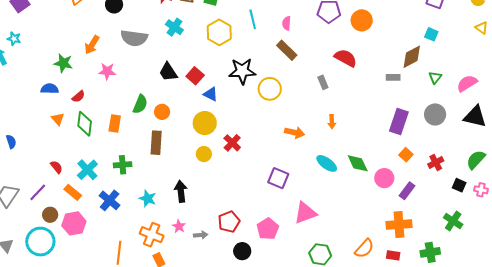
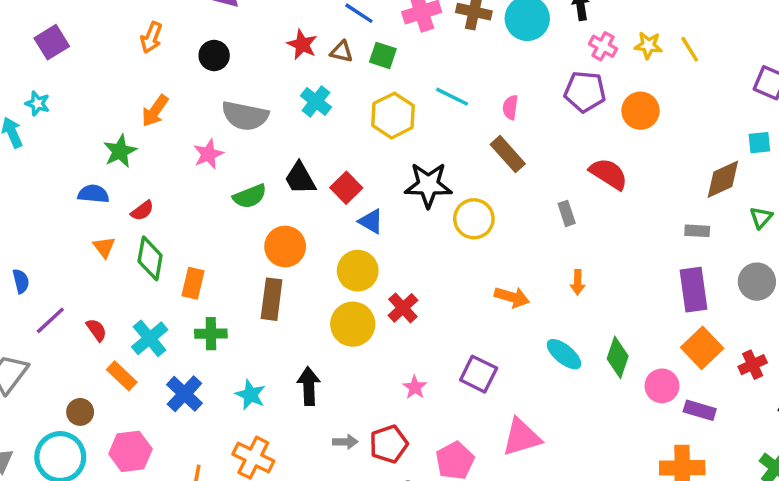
cyan line: (253, 19) -> (452, 97), turned -54
cyan square: (431, 34) -> (759, 143), turned -32
orange arrow: (92, 45) -> (155, 111), moved
green star: (63, 63) -> (120, 151), turned 30
pink star: (107, 71) -> (208, 154), moved, turned -30
gray rectangle: (393, 77) -> (697, 231), moved
green semicircle: (140, 104) -> (250, 196), moved, turned 42
orange circle: (162, 112) -> (285, 247), size x1.5
purple rectangle: (399, 121) -> (694, 290), turned -30
orange rectangle: (115, 124) -> (193, 283), moved
yellow circle: (204, 154) -> (353, 324), size x1.6
orange square: (406, 155) -> (702, 348), size x1.6
green diamond: (358, 163) -> (618, 357), turned 40
purple rectangle: (407, 191) -> (700, 410), turned 66
purple line: (38, 192) -> (50, 320), moved
pink hexagon: (74, 223) -> (130, 451), moved
pink star: (179, 226) -> (415, 387), moved
gray arrow: (201, 235) -> (345, 442), moved

